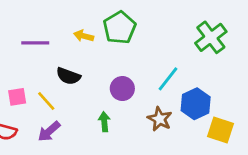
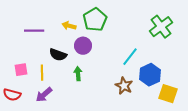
purple circle: (122, 89) -> (83, 46), moved
yellow line: (46, 101) -> (42, 73), turned 42
green arrow: (104, 122) -> (78, 74), moved

